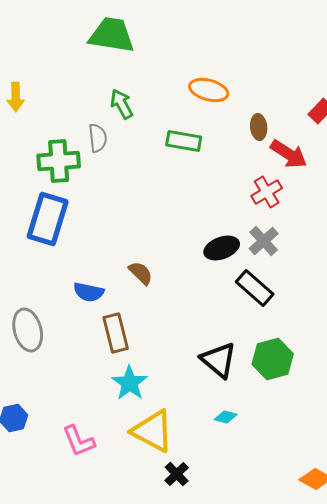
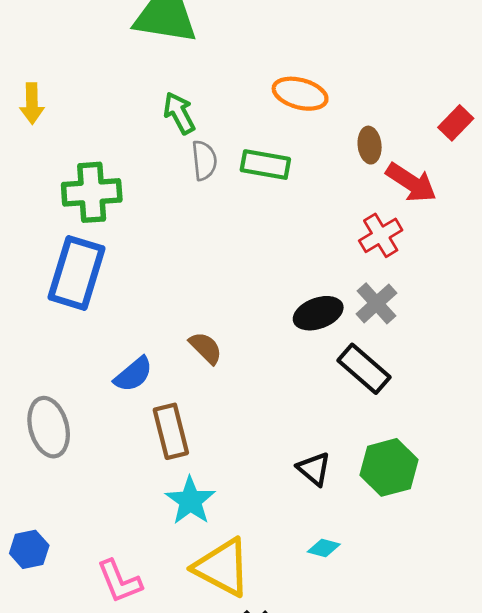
gray semicircle: (98, 138) -> (204, 160), moved
blue semicircle: (89, 292) -> (133, 374), turned -52
black triangle: (219, 360) -> (314, 469), size x0.7

